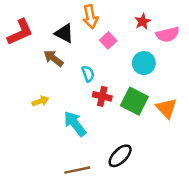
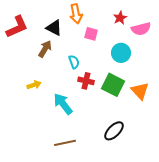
pink square: (108, 40) -> (91, 34), turned -32
brown arrow: (53, 58) -> (45, 49), turned 84
black ellipse: (120, 156) -> (114, 131), moved

